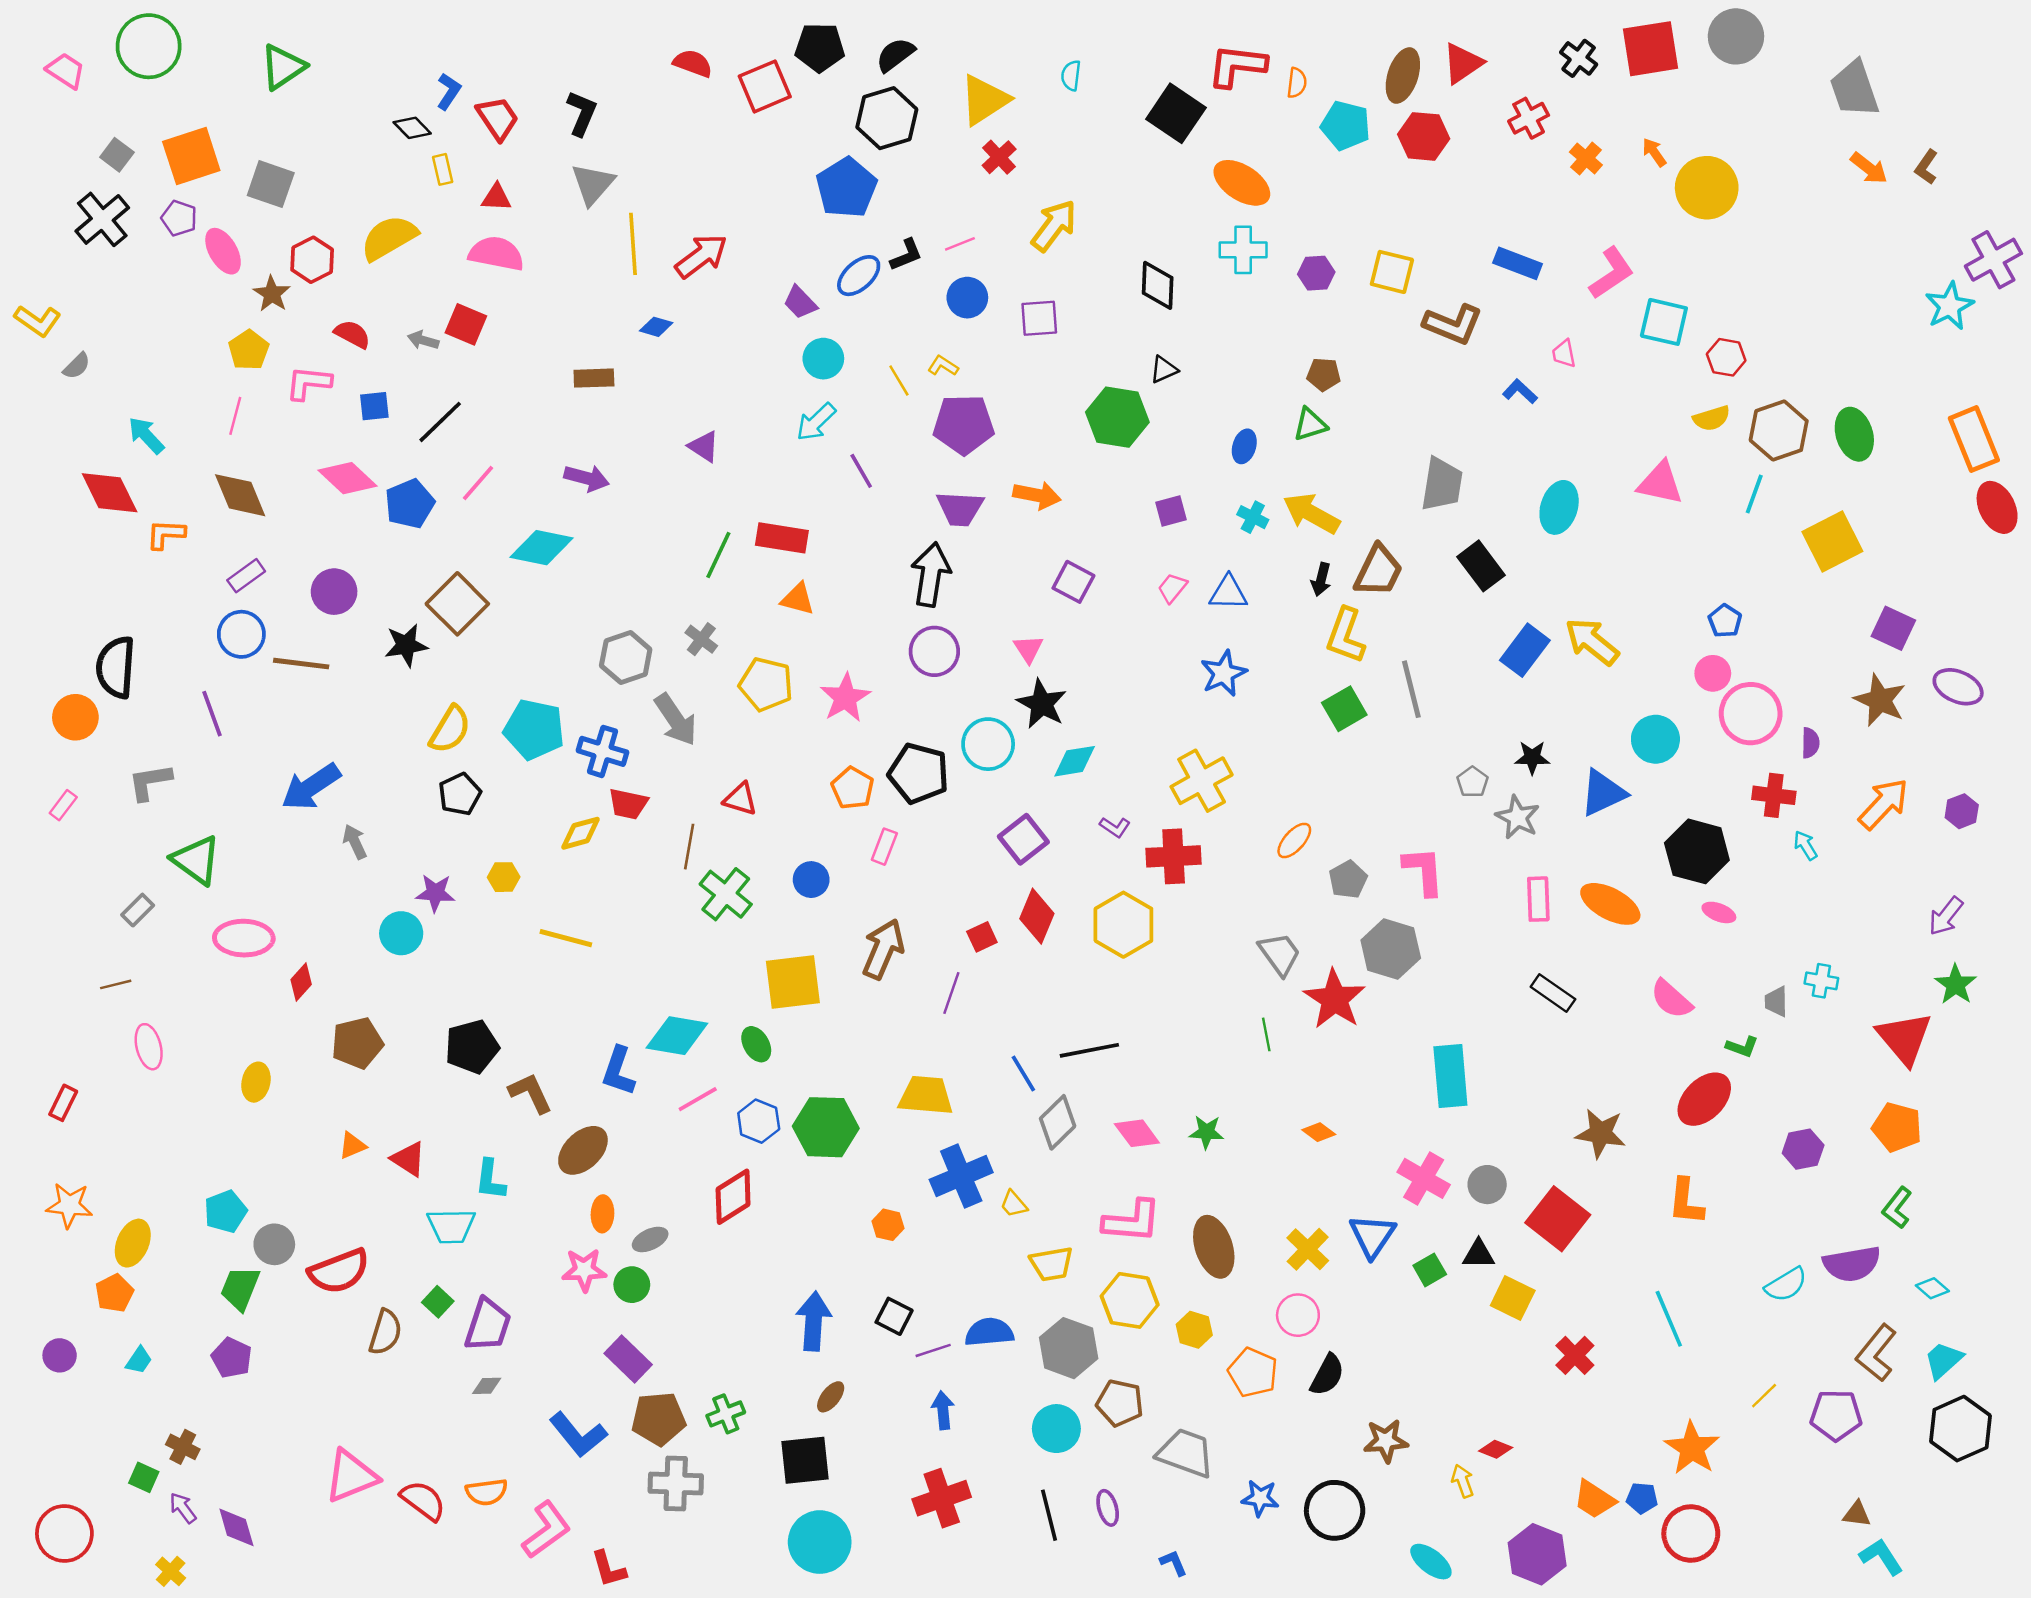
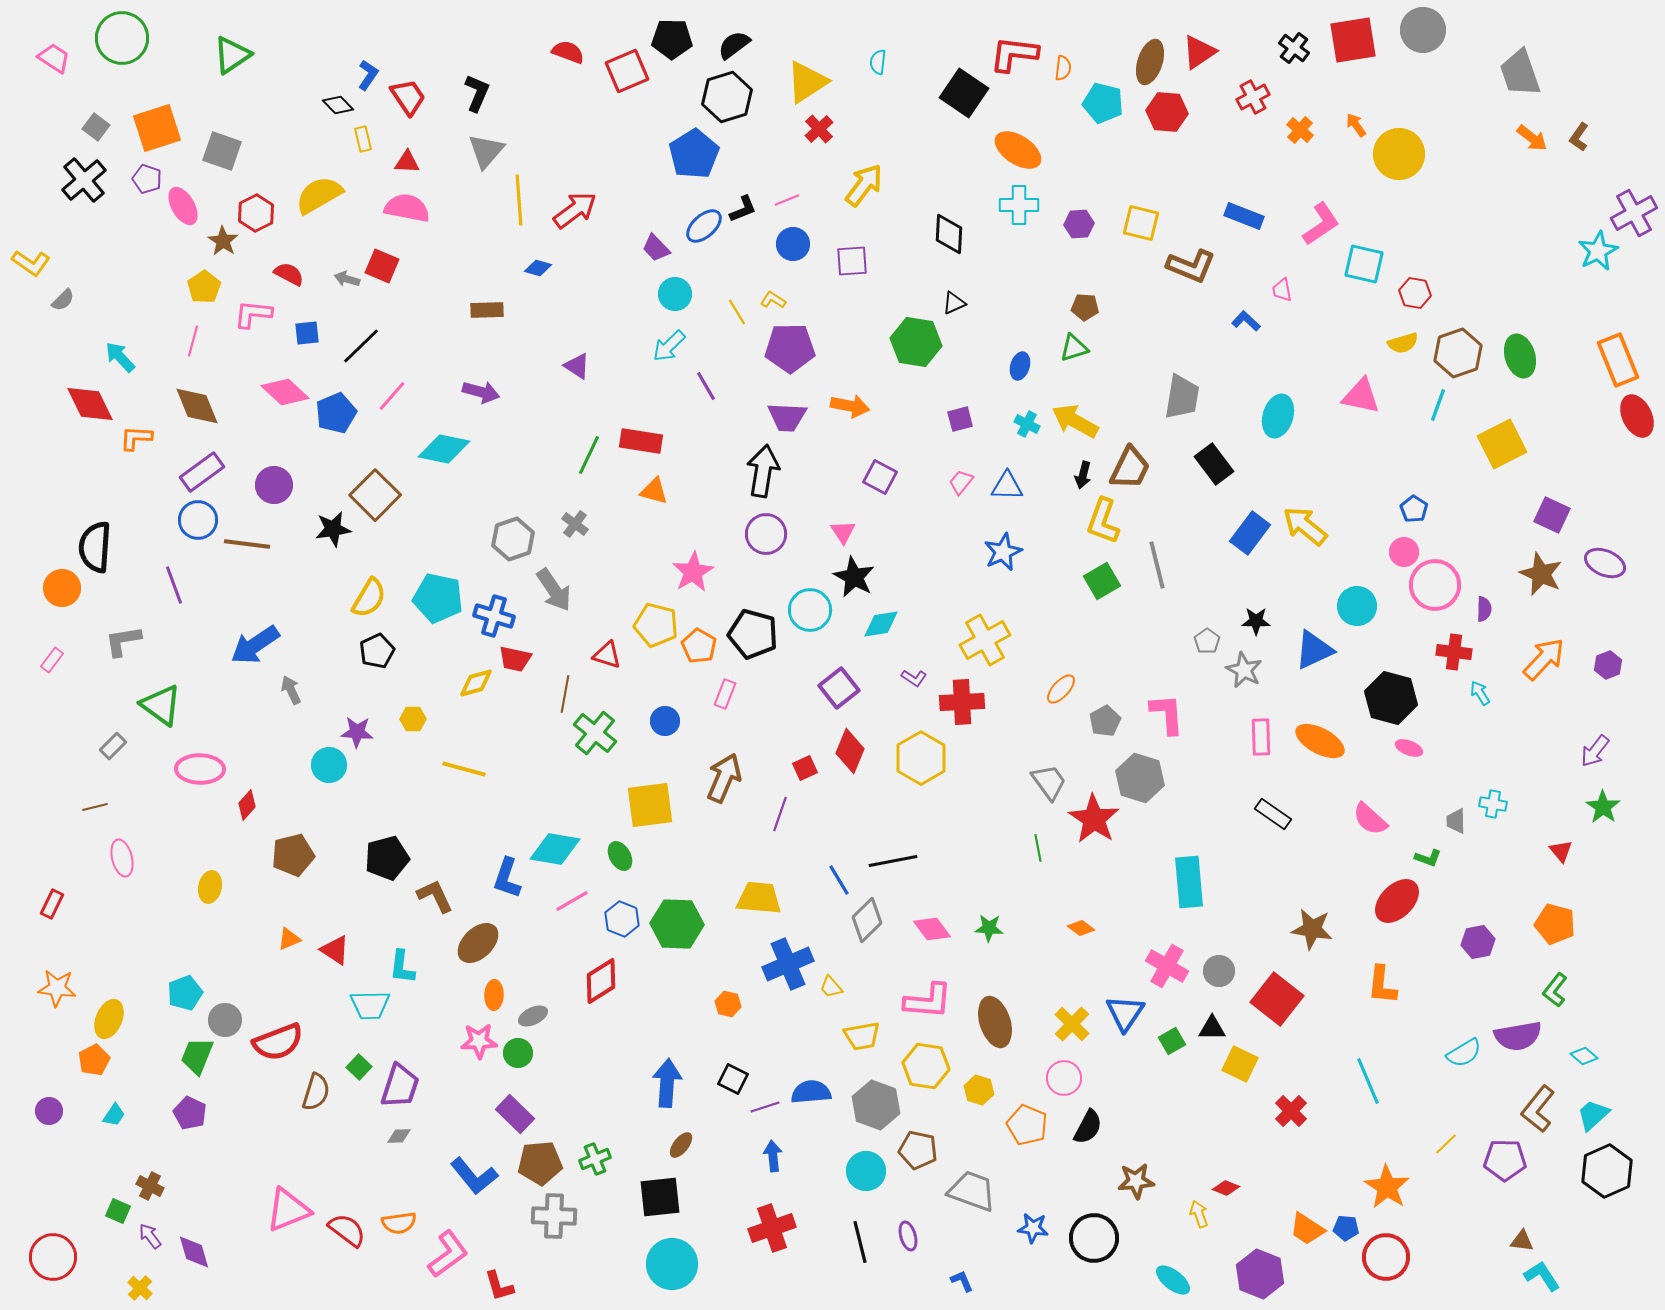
purple rectangle: (246, 576) -> (202, 472), size x1.4
yellow pentagon: (766, 684) -> (656, 625), moved
red triangle: (1904, 1038) -> (1561, 851), size x0.5

